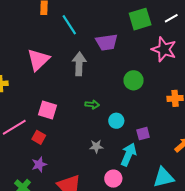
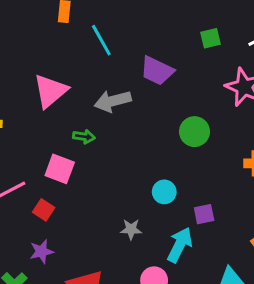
green square: (140, 19) -> (211, 38), size x0.6
purple trapezoid: (107, 42) -> (157, 71), turned 30
gray arrow: (79, 64) -> (113, 101), turned -110
green arrow: (92, 105) -> (84, 137), moved

